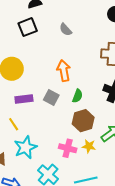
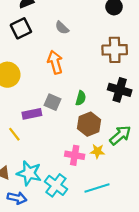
orange arrow: (64, 71) -> (55, 62), moved
purple rectangle: (24, 99) -> (32, 114), moved
cyan star: (26, 147) -> (29, 173), moved, turned -30

